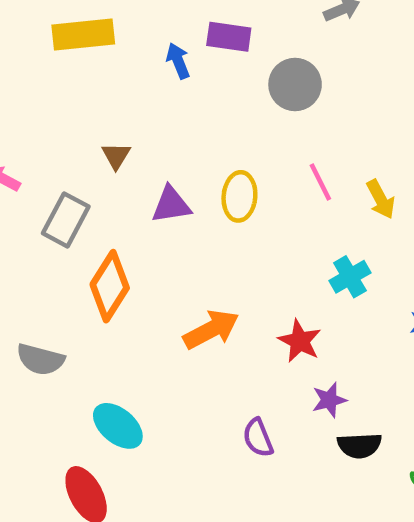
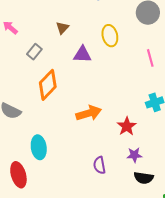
yellow ellipse: (239, 196) -> (110, 36), moved, turned -30
gray rectangle: (66, 220) -> (34, 52), size x0.7
cyan ellipse: (118, 426) -> (39, 147), turned 30

